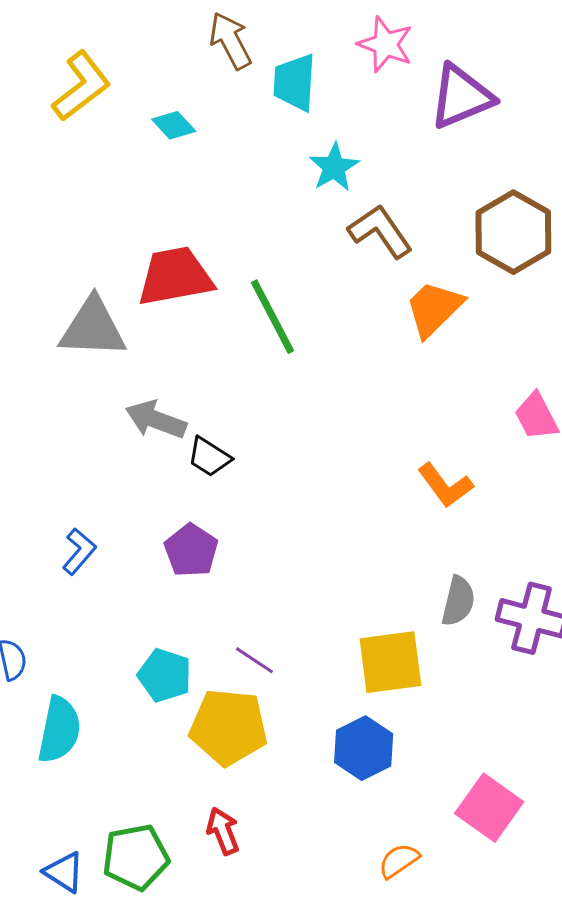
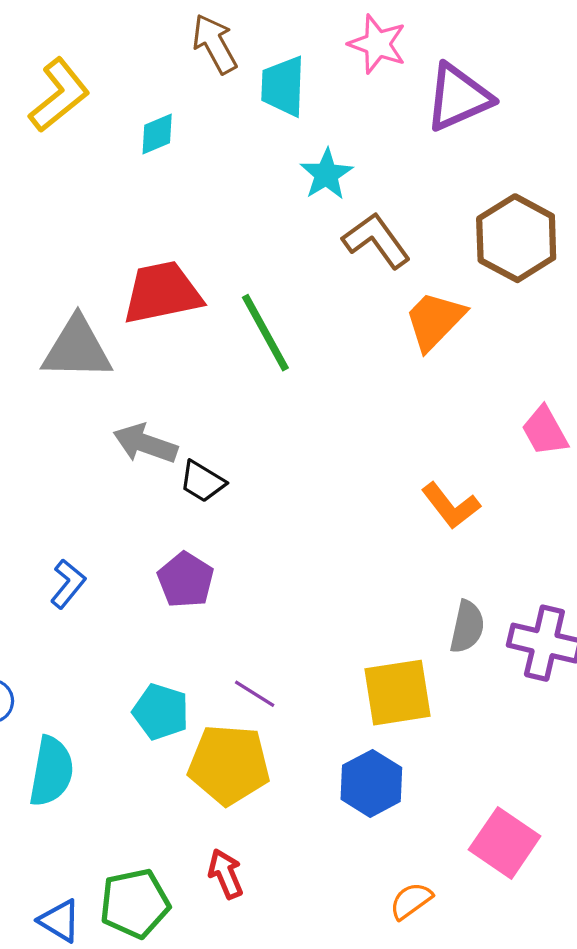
cyan diamond: (174, 125) -> (157, 134), turned -69

